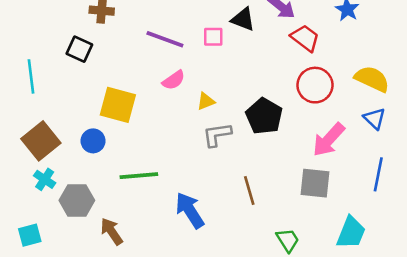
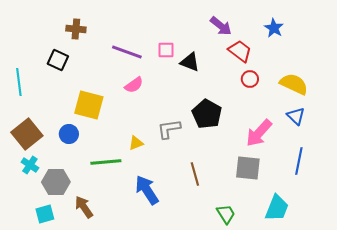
black triangle: (243, 19) -> (190, 62), moved
red circle: (315, 85) -> (250, 79), moved, size x0.6
yellow triangle: (206, 101) -> (136, 143), moved
cyan square: (30, 235) -> (45, 214), moved

